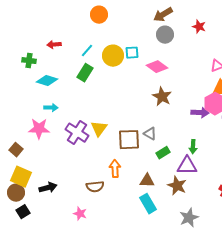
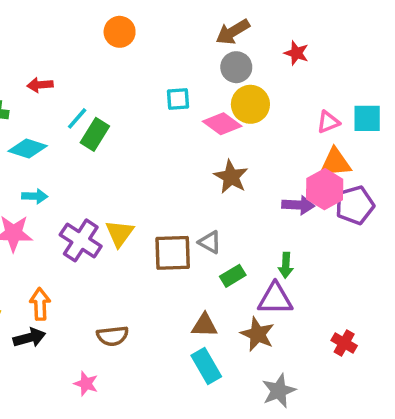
cyan line: (87, 51) -> (77, 118), moved
yellow circle: (113, 56) -> (250, 104), moved
orange arrow: (115, 169) -> (40, 304), moved

